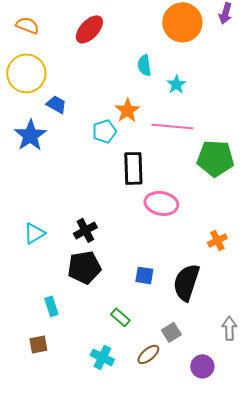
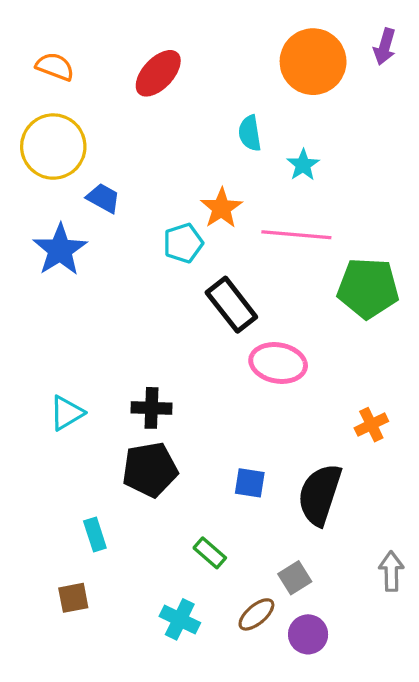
black rectangle: (133, 168) -> (231, 305), turned -36
black cross: (85, 230) -> (152, 408), turned 30
purple circle: (202, 366) -> (308, 634), moved

